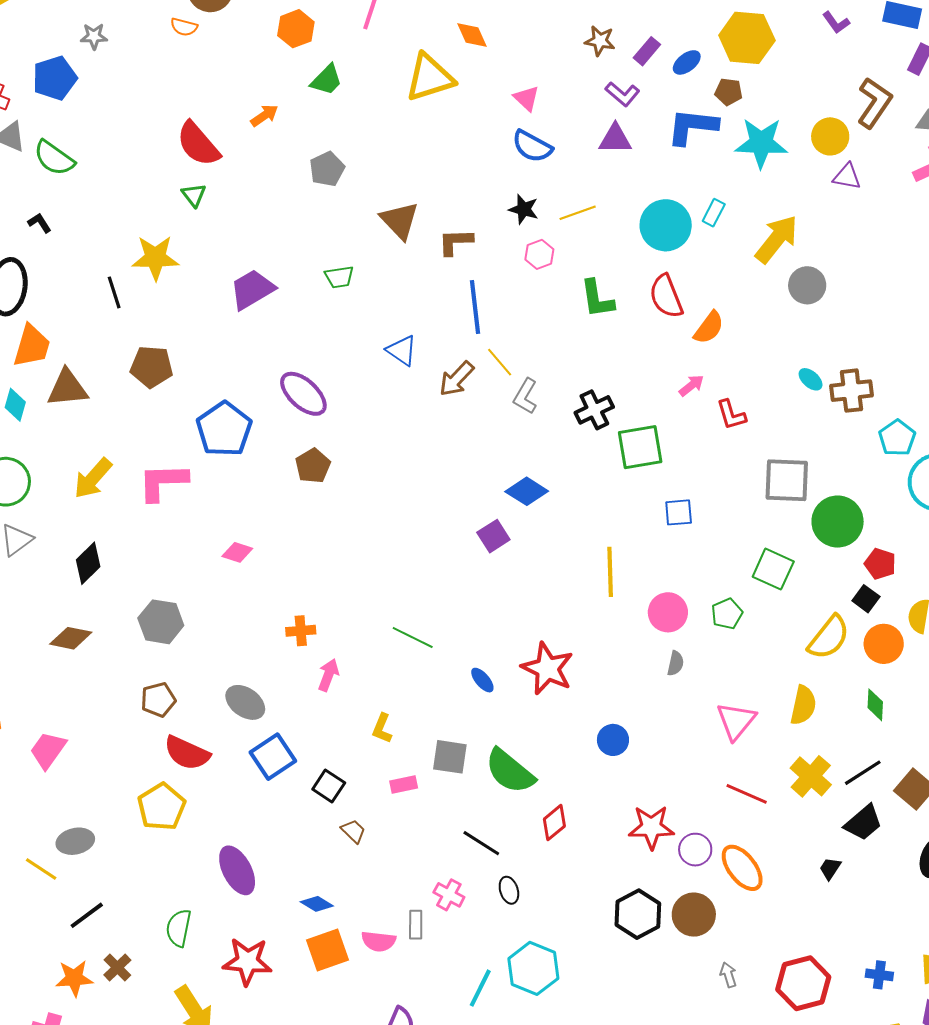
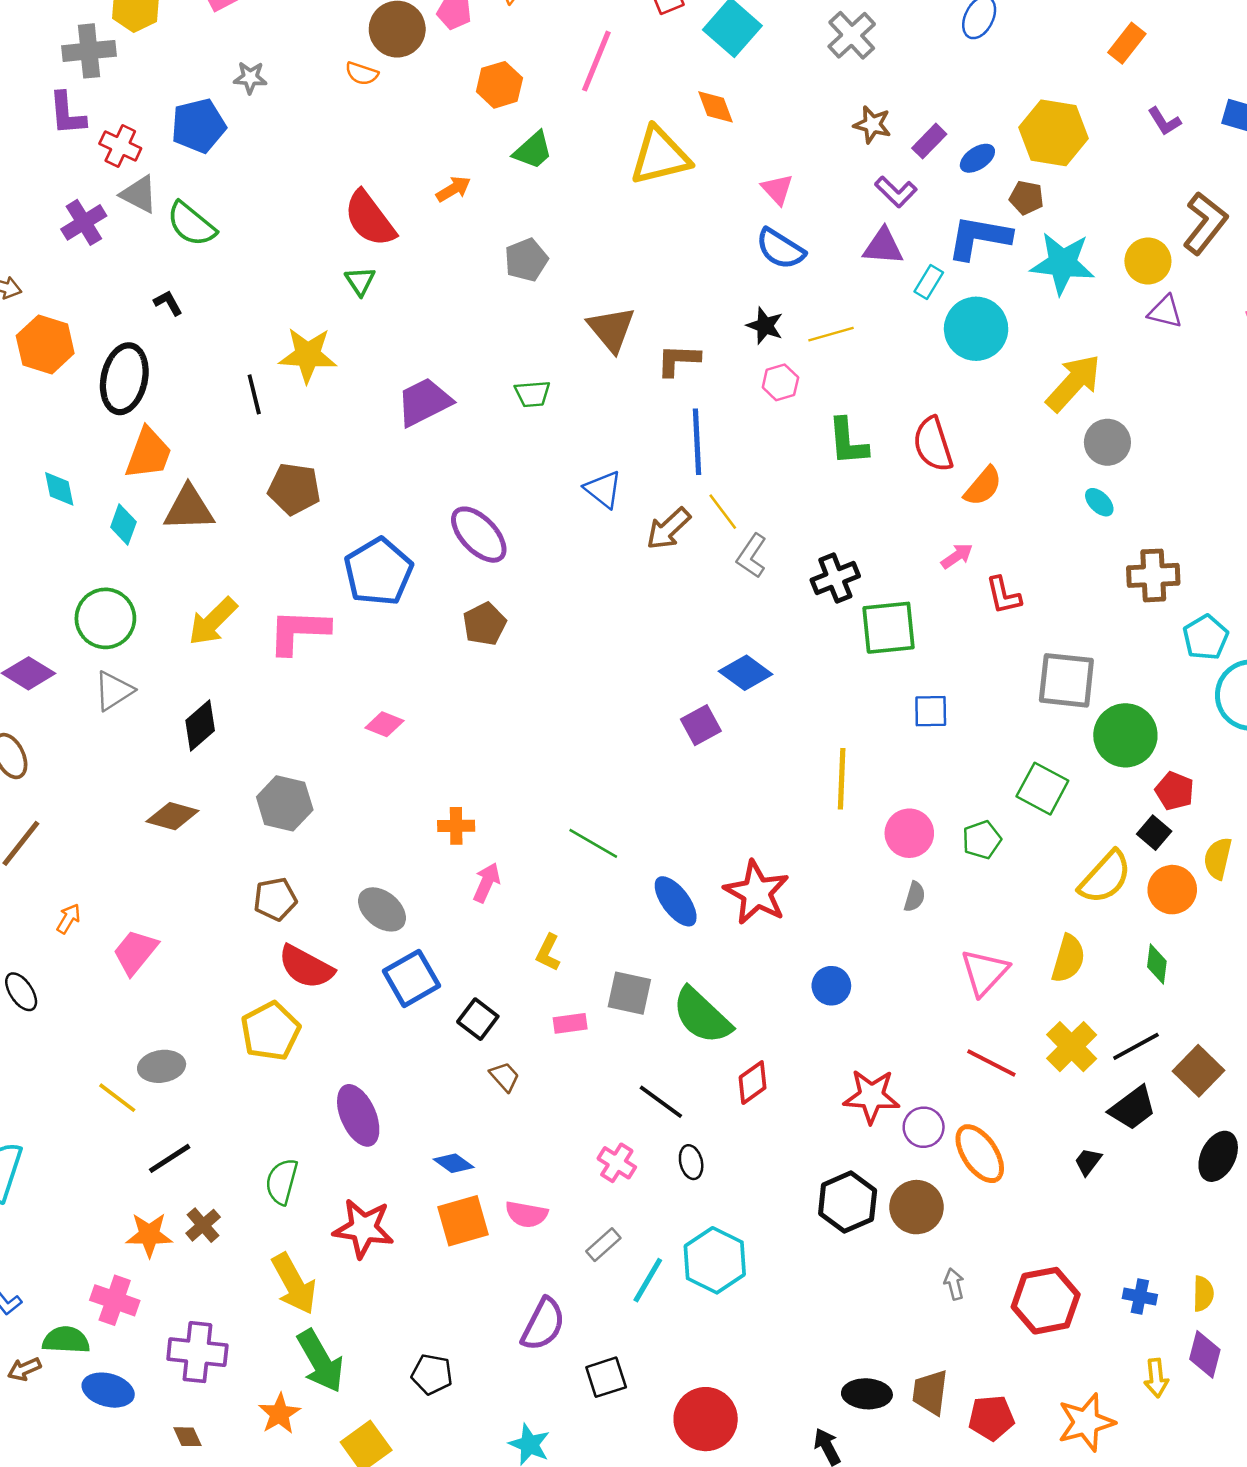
cyan rectangle: (714, 213) -> (929, 282), moved
cyan circle: (666, 225) -> (976, 329), moved
cyan ellipse: (811, 379) -> (1099, 502), moved
blue ellipse: (482, 680) -> (676, 901), size x1.6
gray rectangle: (416, 925) -> (603, 1245), moved, turned 44

